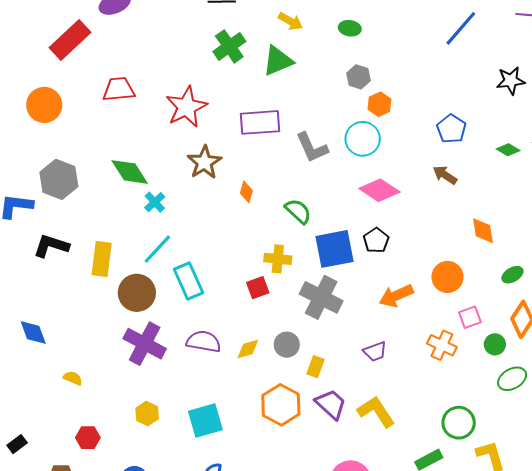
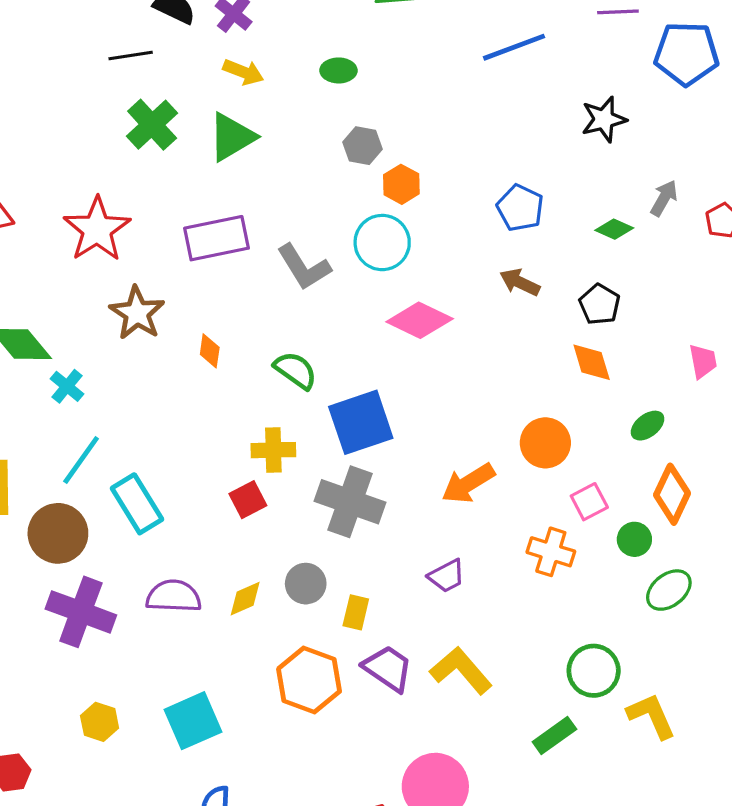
blue line: (461, 28) -> (514, 47), turned 36
black pentagon: (376, 240) -> (600, 304), moved

